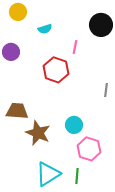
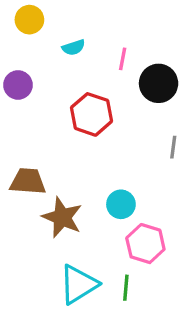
black circle: (101, 25) -> (159, 83), moved
pink line: (75, 47) -> (123, 59), moved

